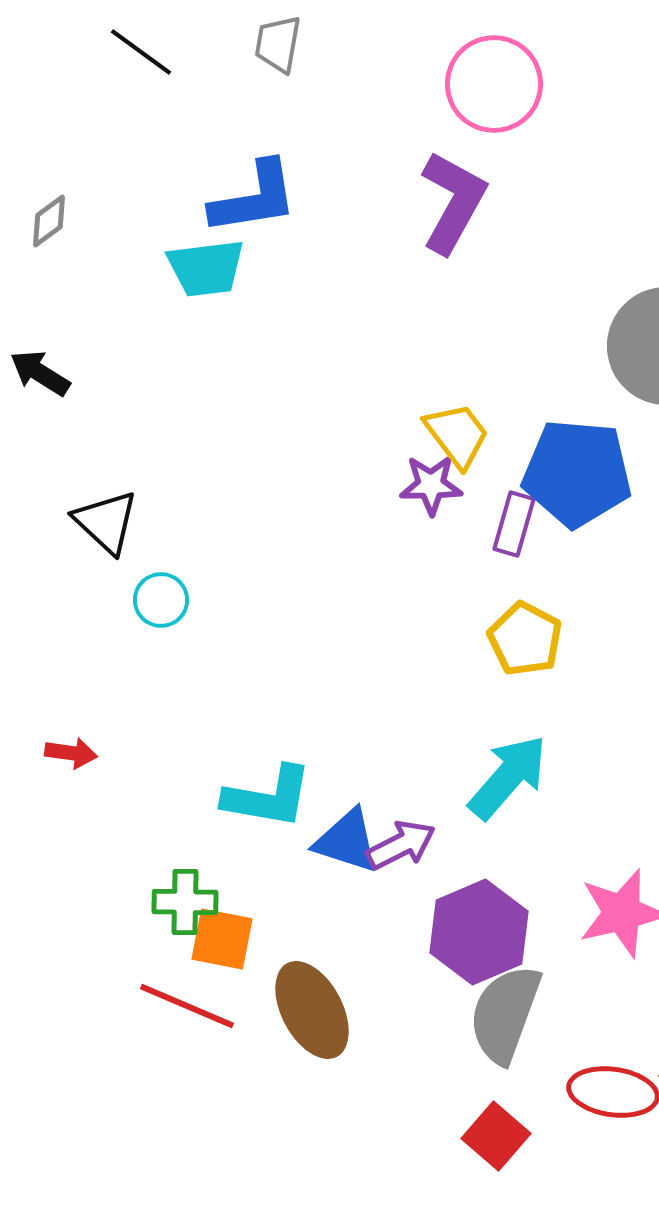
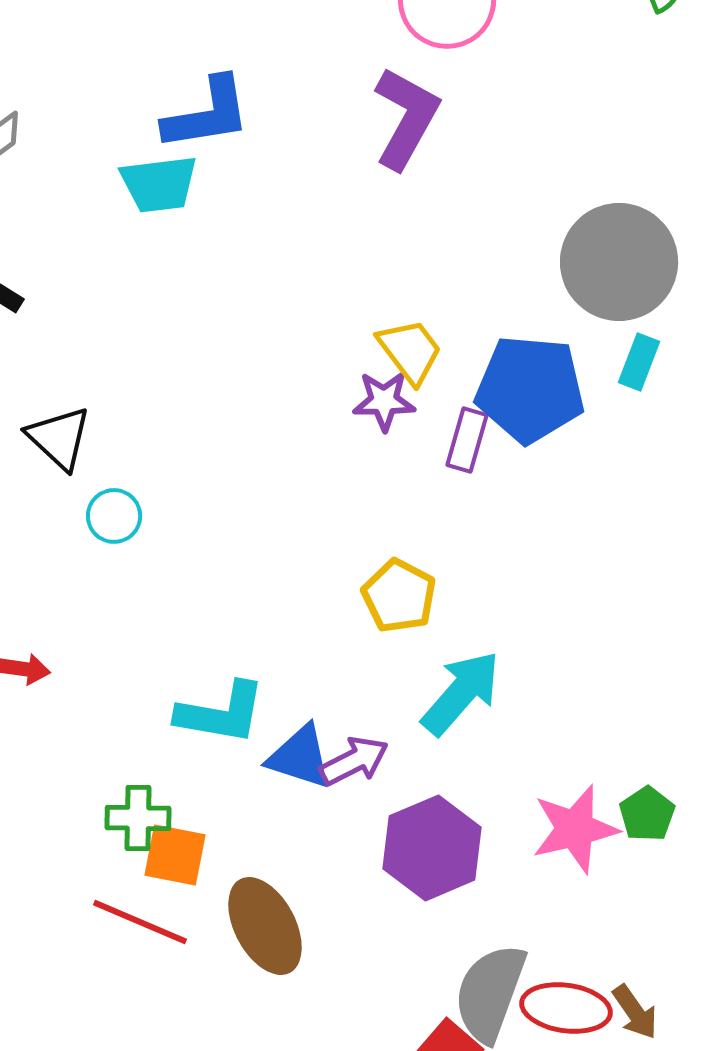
yellow pentagon: (525, 639) -> (399, 596), moved
gray semicircle: (505, 1014) -> (490, 993), moved

